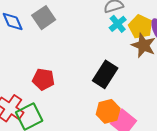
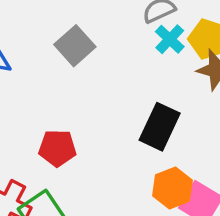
gray square: (44, 18) -> (75, 46), moved

